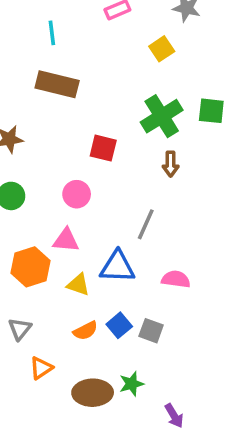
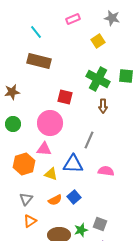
cyan line: (52, 33) -> (36, 32), turned -32
green cross: (162, 116) -> (98, 79), turned -30
pink circle: (77, 194) -> (50, 123), size x1.6
gray triangle: (20, 329) -> (26, 199), moved
gray square: (151, 331) -> (100, 224), moved

